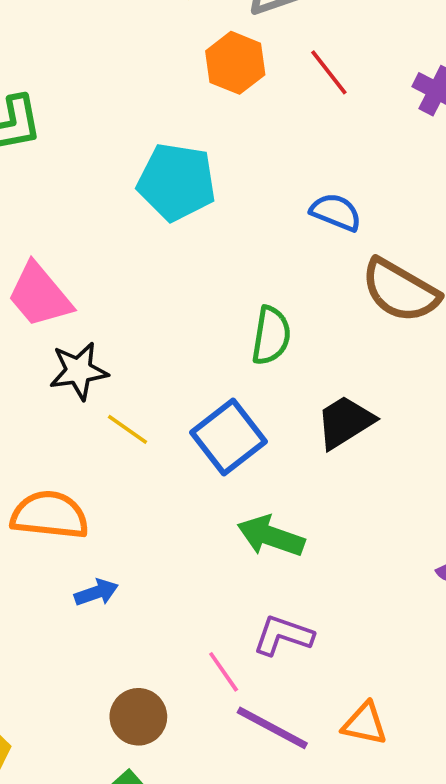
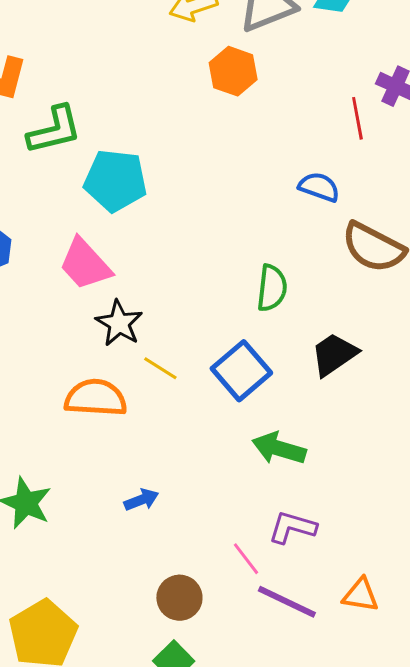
red line: (329, 72) -> (357, 118), moved, turned 30
cyan pentagon: (176, 182) -> (115, 180), moved
black star: (79, 371) -> (119, 323), turned -30
orange semicircle: (50, 515) -> (96, 398), moved

